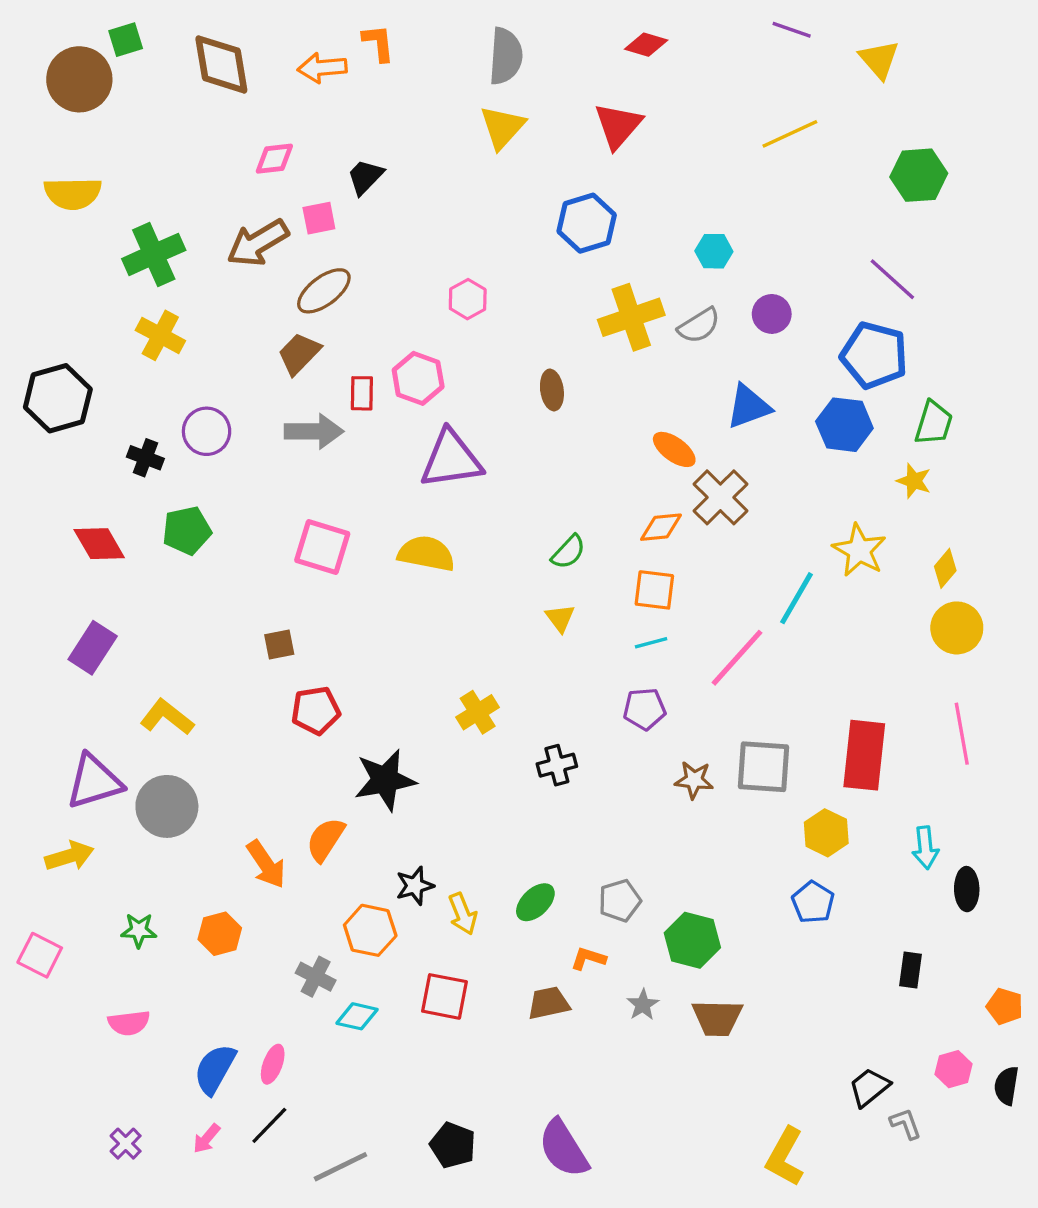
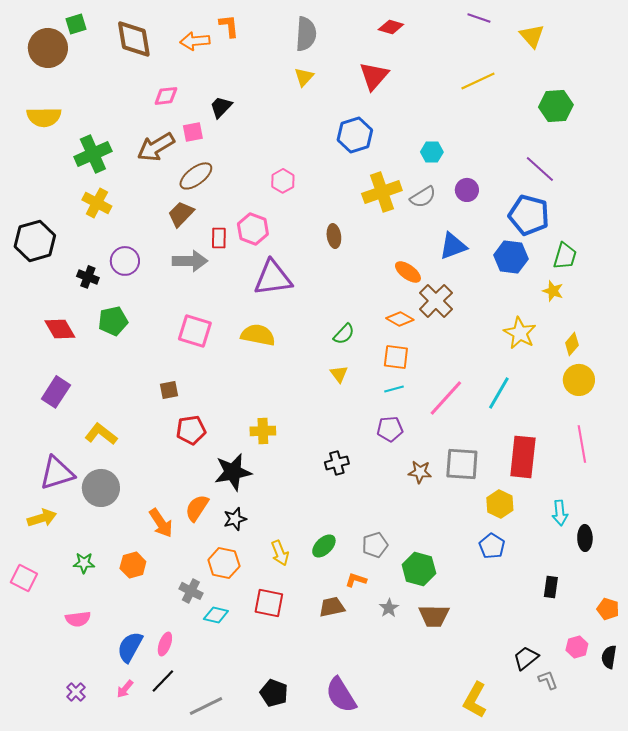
yellow triangle: (502, 127) -> (304, 77), size x0.7
orange diamond: (661, 527) -> (400, 319), turned 36
cyan line: (797, 598) -> (499, 393), moved
yellow cross: (478, 712) -> (263, 431), moved, turned 30
black star: (415, 886) -> (235, 519), moved

